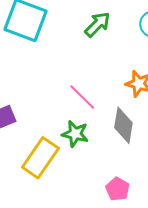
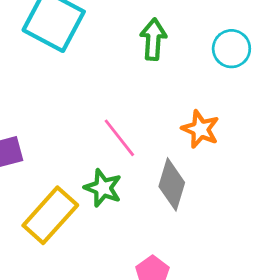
green arrow: (97, 24) -> (153, 39), turned -48

